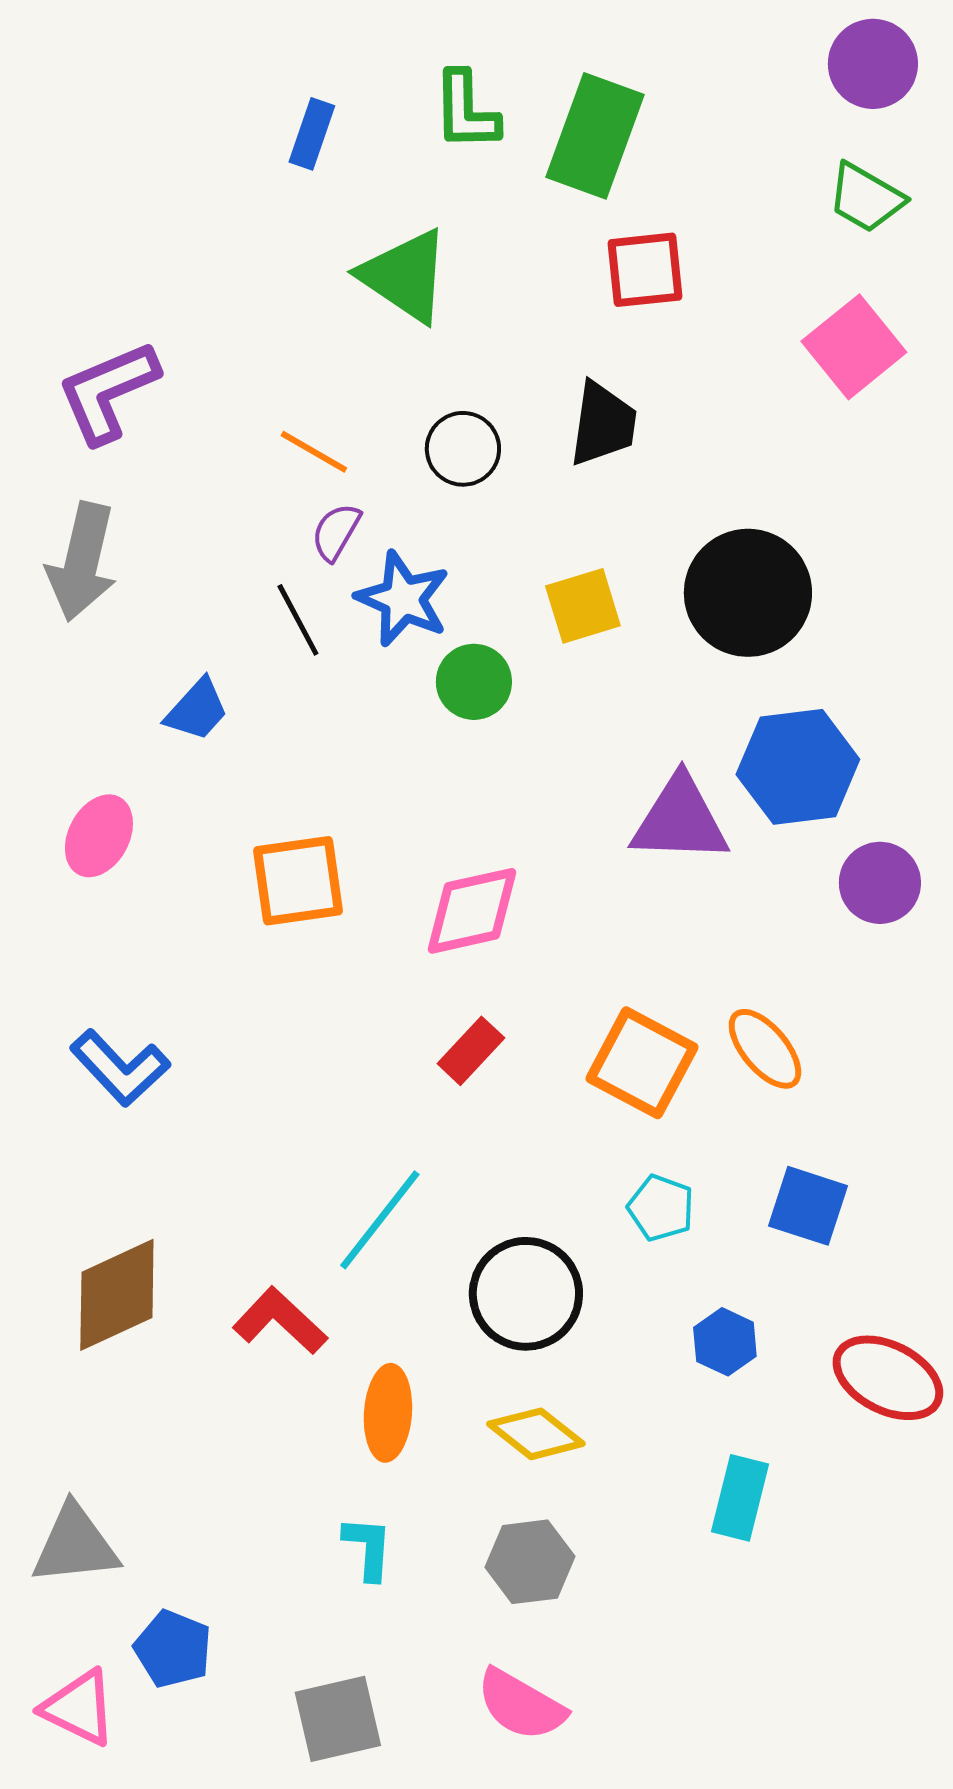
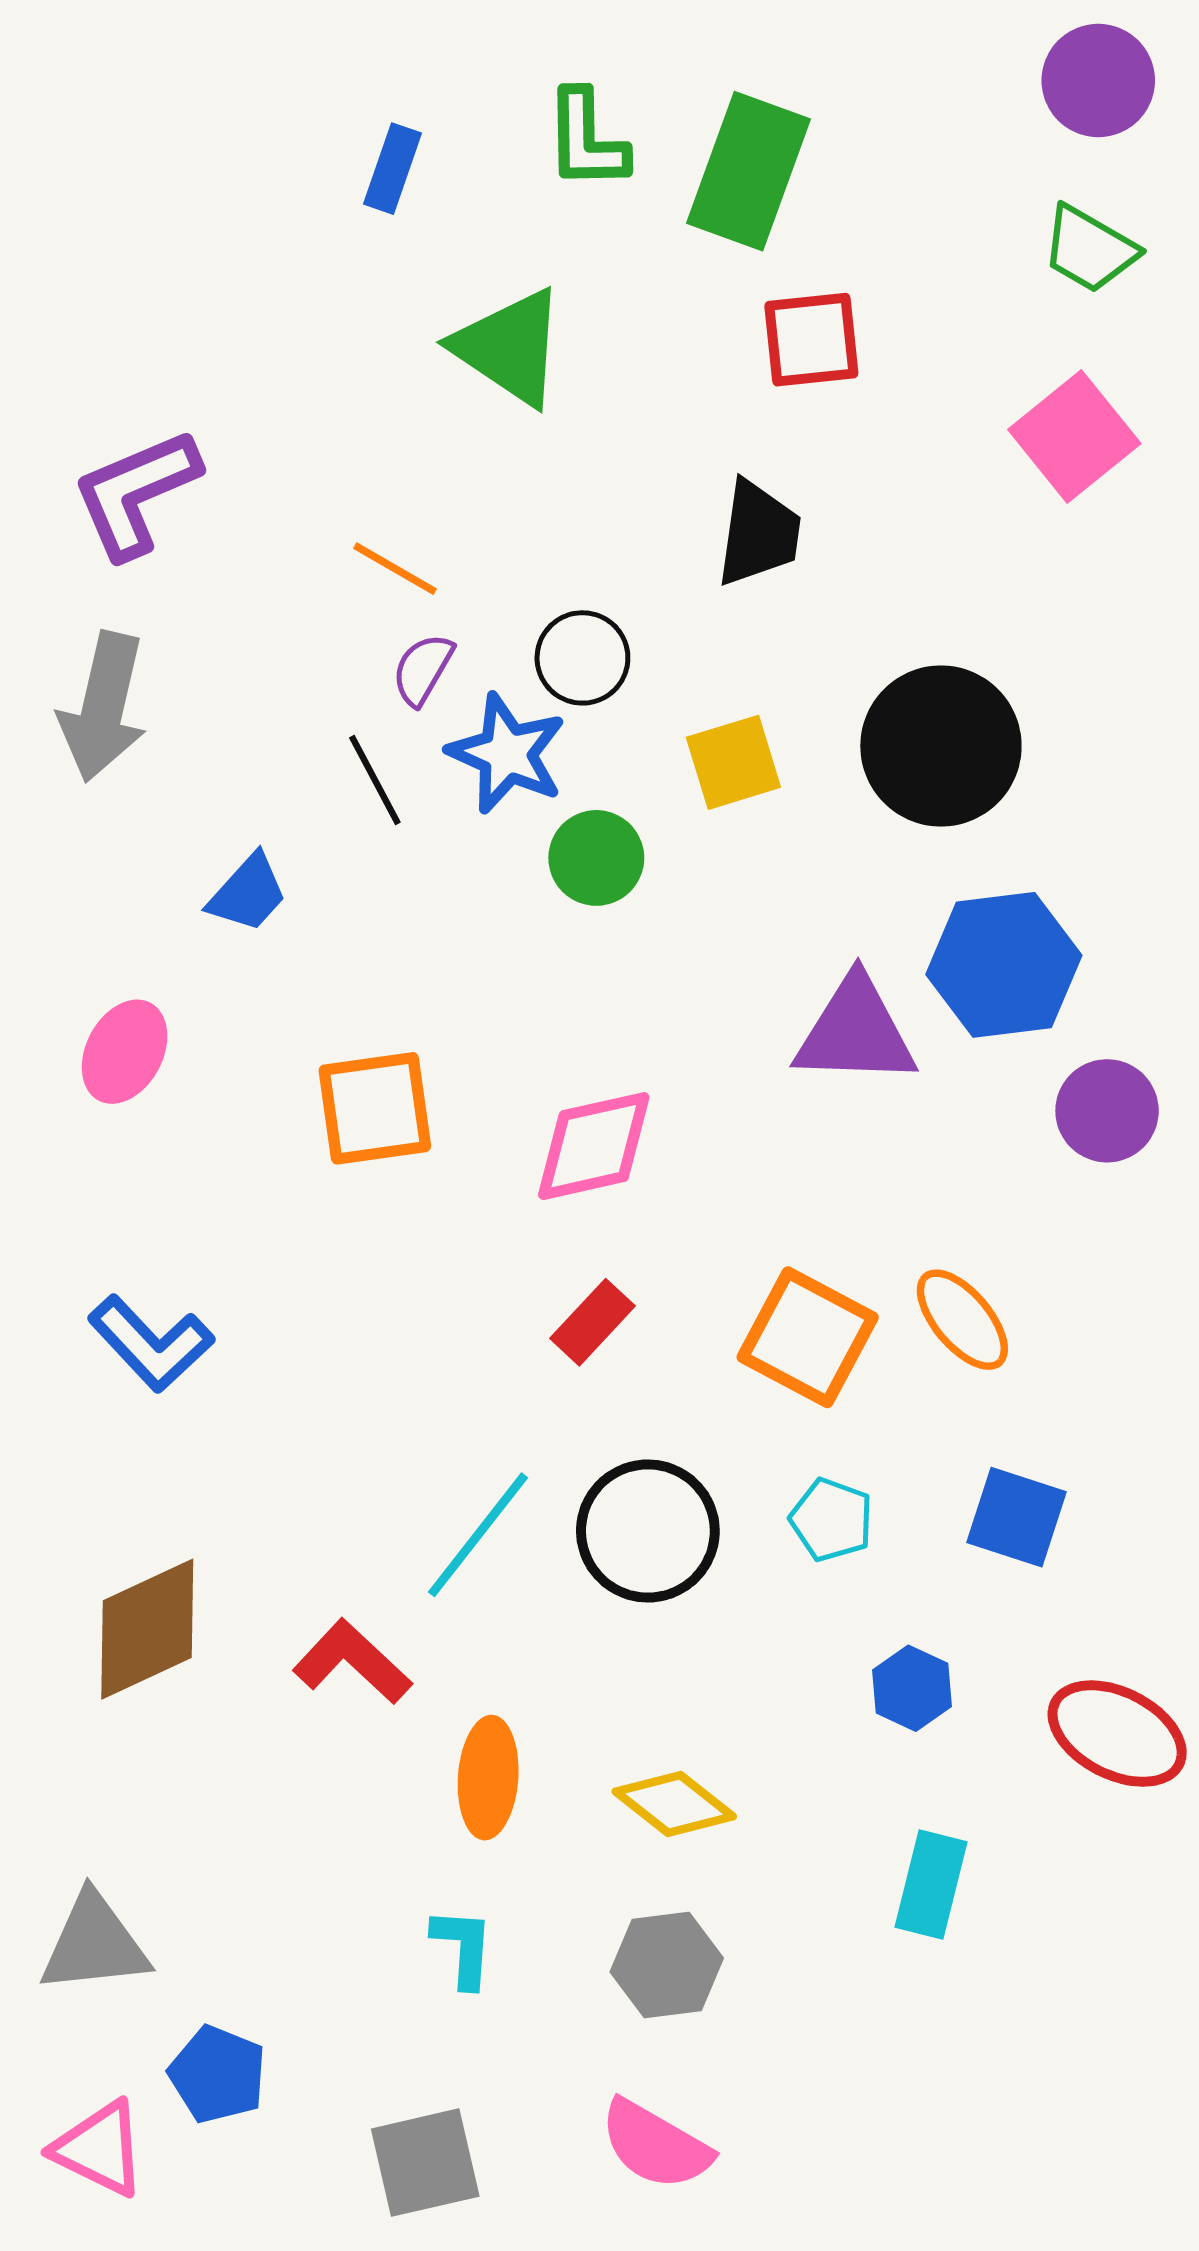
black circle: (463, 449) -> (582, 658), moved
black circle: (526, 1294) -> (648, 1531), moved

